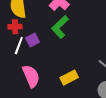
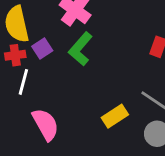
purple square: (33, 40) -> (42, 48), moved
yellow rectangle: (69, 78) -> (115, 116), moved

